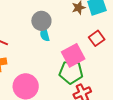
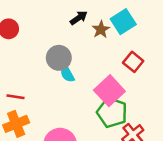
green pentagon: (71, 72) -> (112, 112), turned 30

